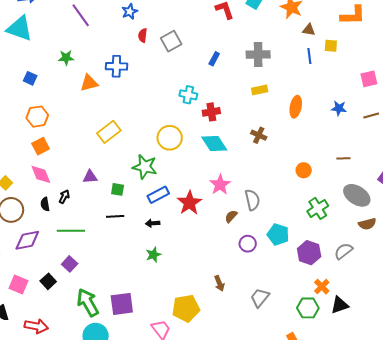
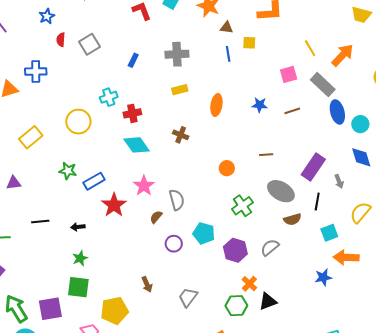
cyan cross: (188, 95) -> (109, 97), turned -30
yellow circle: (170, 138) -> (78, 122), moved
green star: (145, 167) -> (68, 171), size x0.7
green square: (118, 189) -> (78, 287), moved, size x1.6
blue rectangle: (158, 195) -> (94, 181), moved

